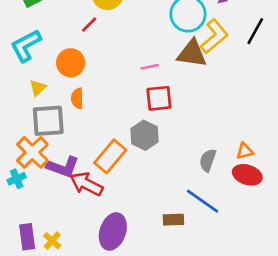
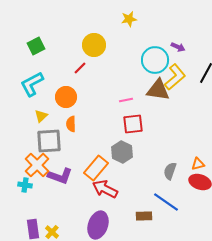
cyan cross: (17, 179) -> (25, 185), turned 32
red arrow: (86, 184) -> (105, 189), moved

